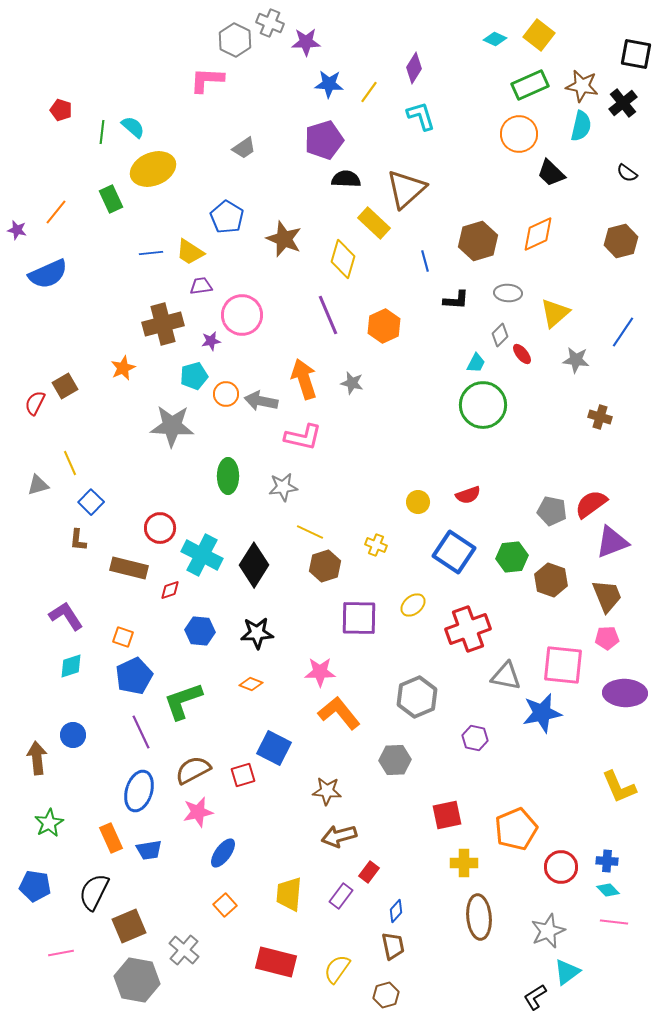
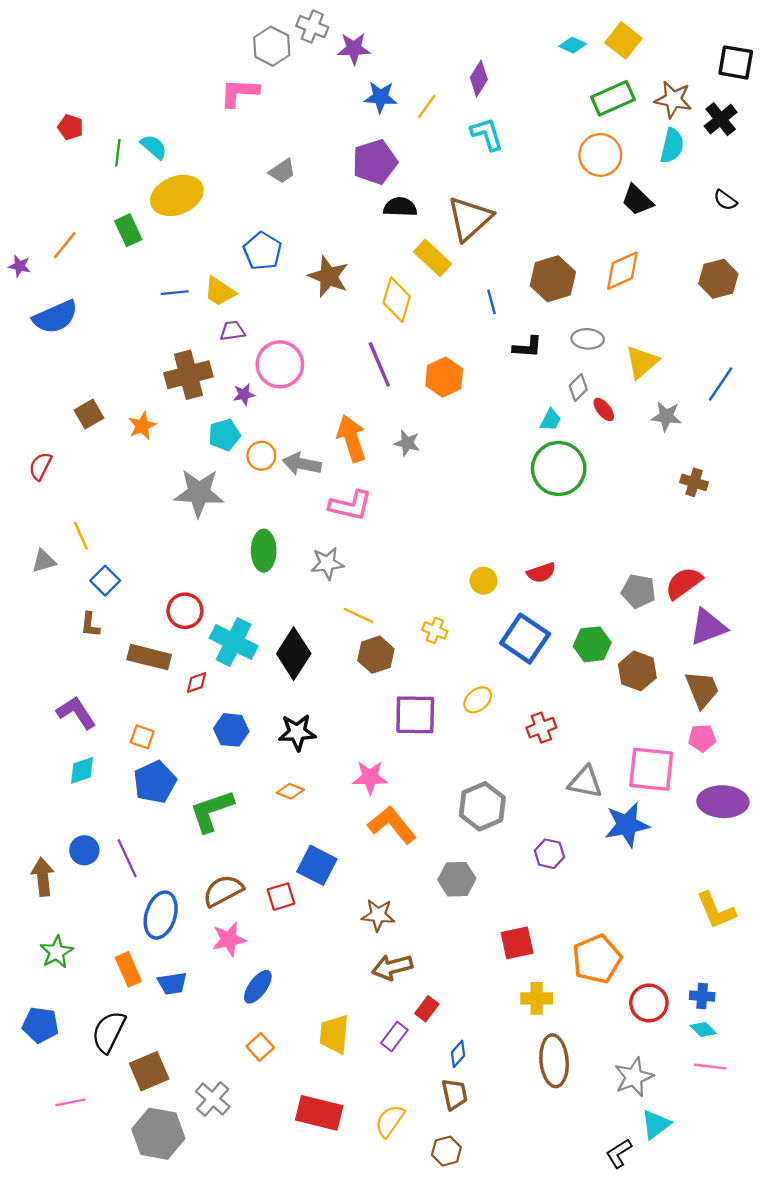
brown square: (65, 386) -> (89, 414), moved
red cross: (468, 629) -> (541, 728), size x0.6
purple line: (141, 732) -> (127, 858), moved

